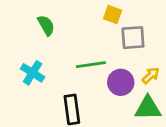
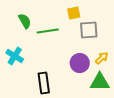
yellow square: (113, 14) -> (74, 13), turned -32
green line: (91, 65) -> (48, 31), moved

